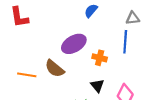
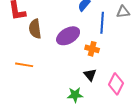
blue line: (125, 42) -> (102, 23), moved
brown semicircle: (55, 68) -> (35, 29), moved, turned 42

